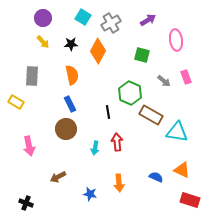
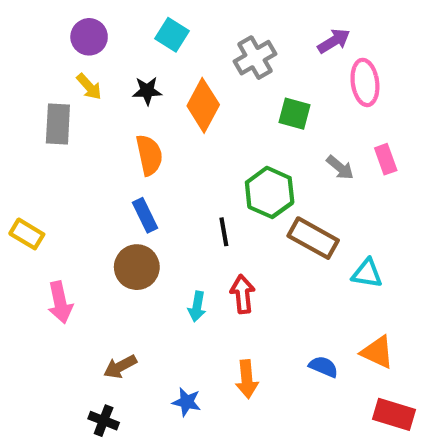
purple arrow: (148, 20) -> (334, 41), moved
gray cross: (111, 23) -> (255, 58), moved
gray rectangle: (32, 76) -> (58, 124), moved
yellow rectangle: (16, 102) -> (27, 234), moved
cyan triangle: (177, 132) -> (367, 273), size x0.7
black cross: (26, 203) -> (104, 421), moved

